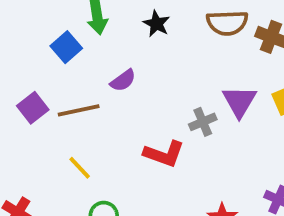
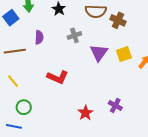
purple semicircle: (123, 80) -> (39, 37), turned -56
gray cross: (203, 122) -> (74, 35), moved

